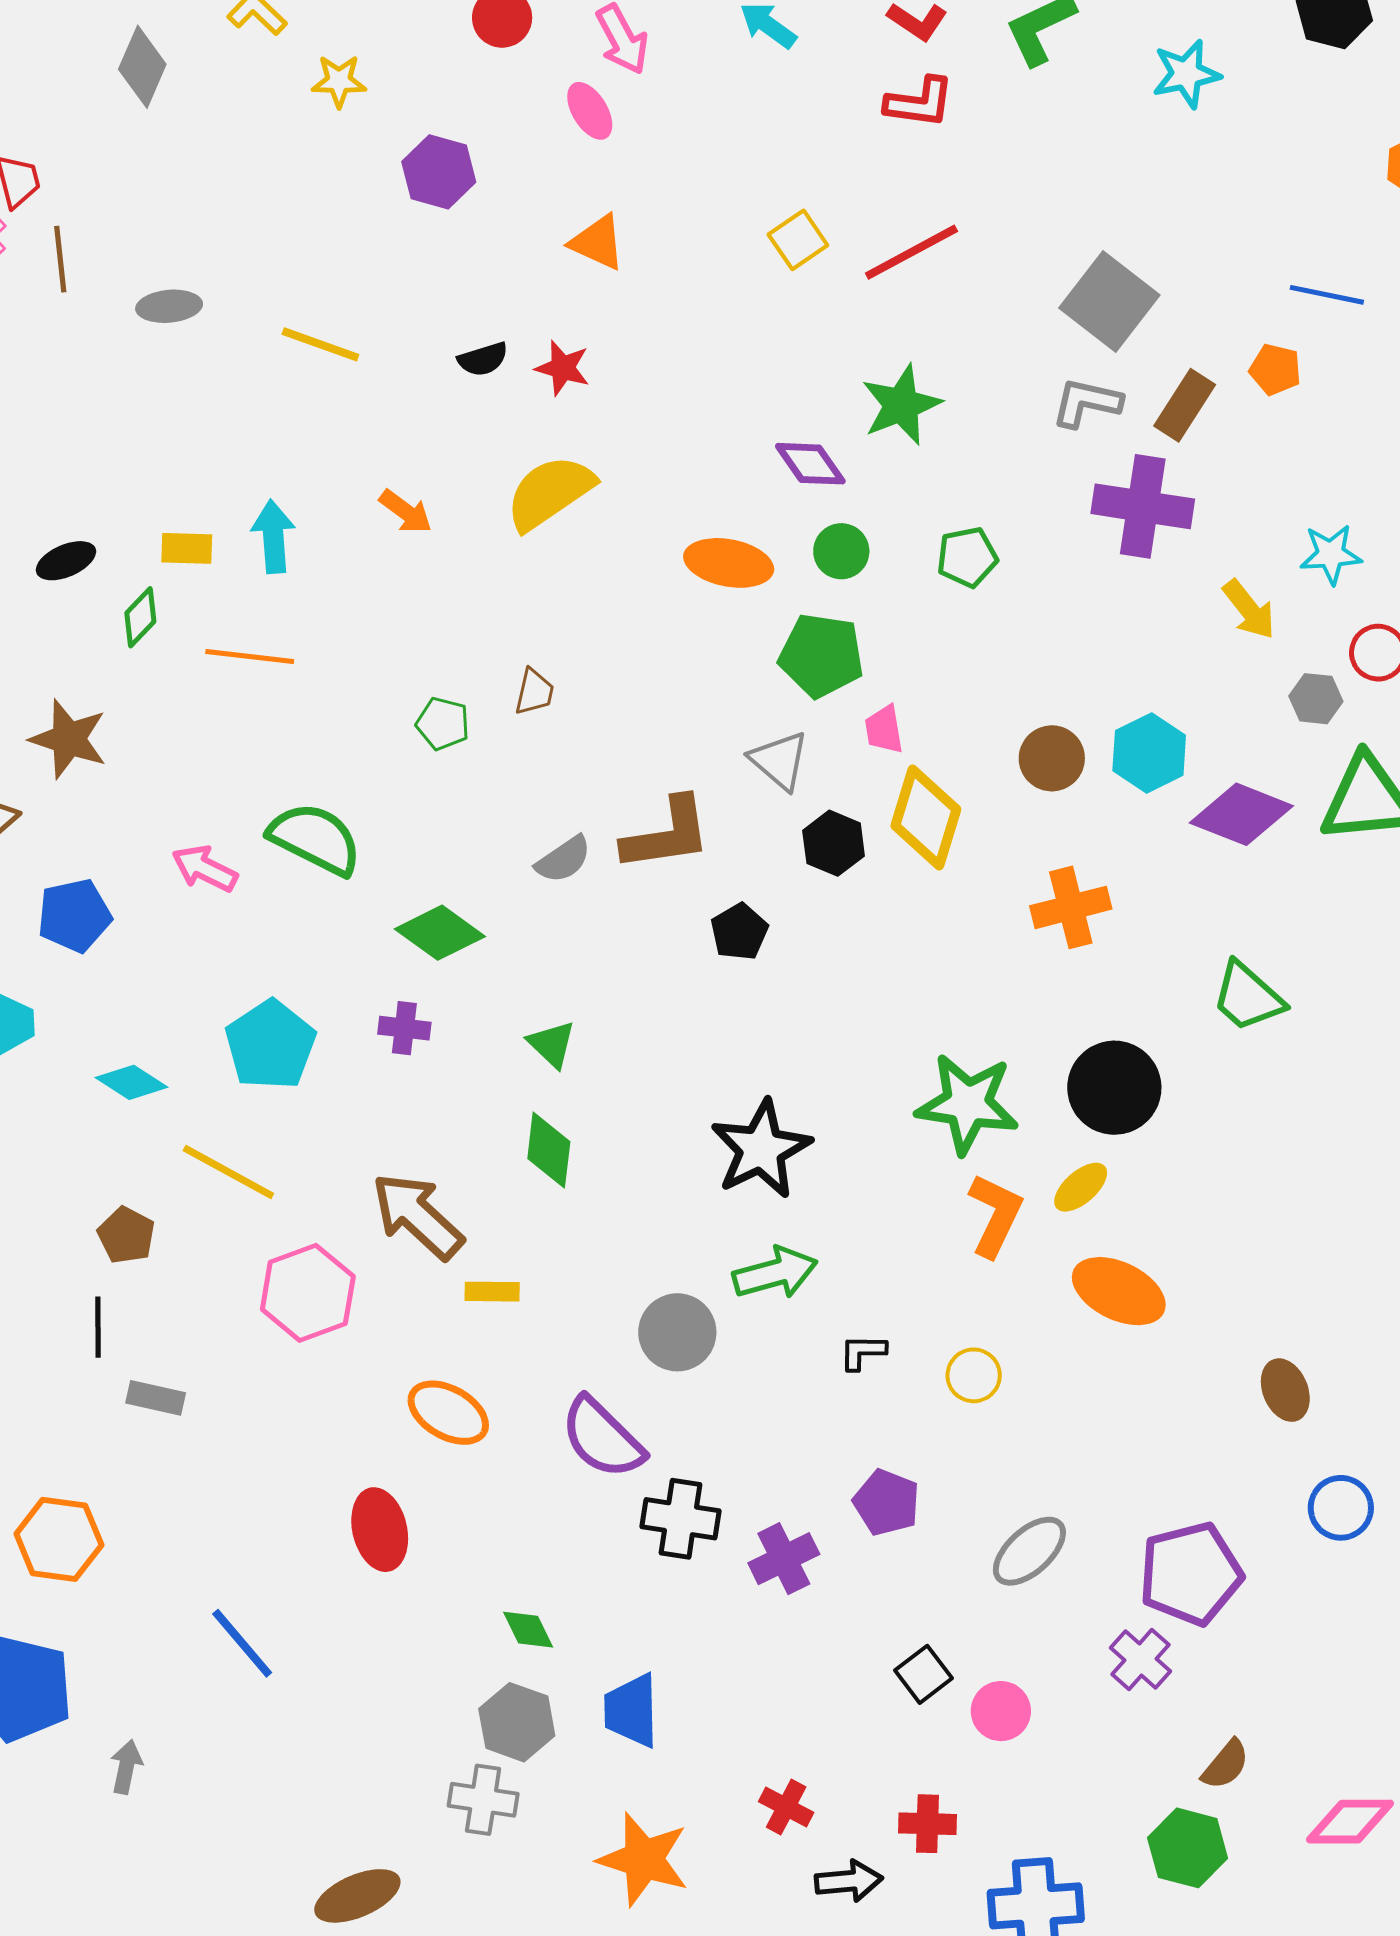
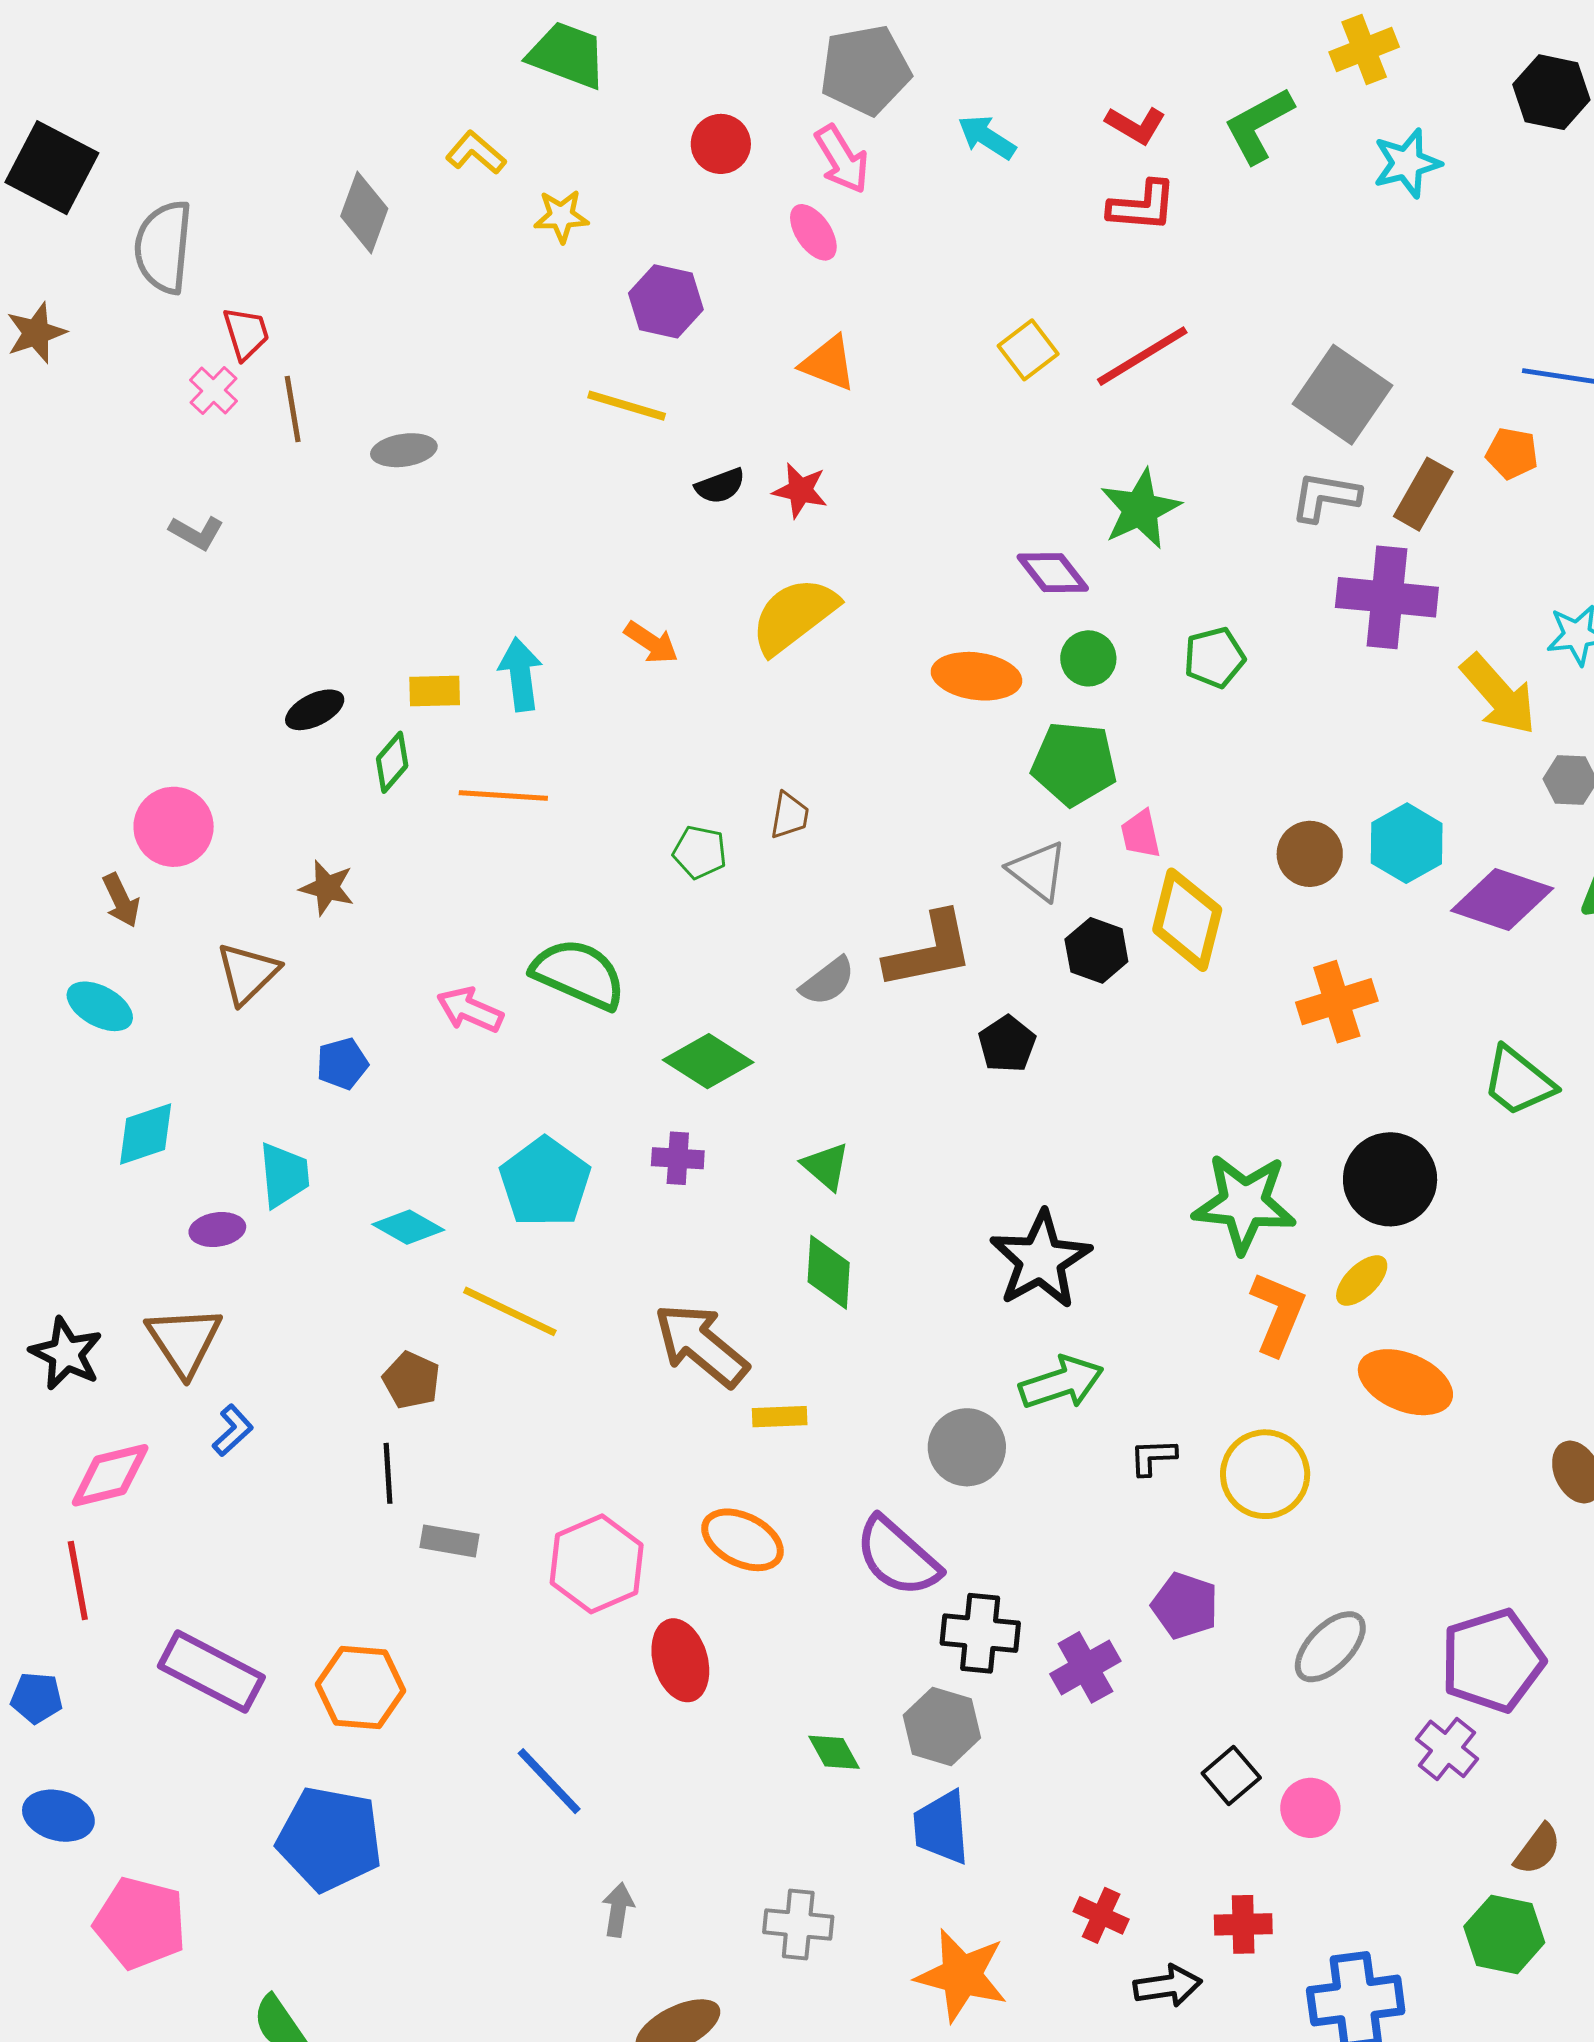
yellow line: (320, 344) -> (627, 406), moved
yellow arrow: (1249, 609) -> (1499, 695), size x1.4
brown star: (69, 739) -> (327, 888), size x0.7
blue pentagon: (74, 915) -> (342, 1064), size x0.7
pink hexagon: (308, 1293) -> (597, 1564), moved
yellow circle: (974, 1375) -> (1265, 1474), size x1.6
gray hexagon: (517, 1722) -> (942, 1726), moved
gray arrow: (126, 1767) -> (618, 1910), moved

